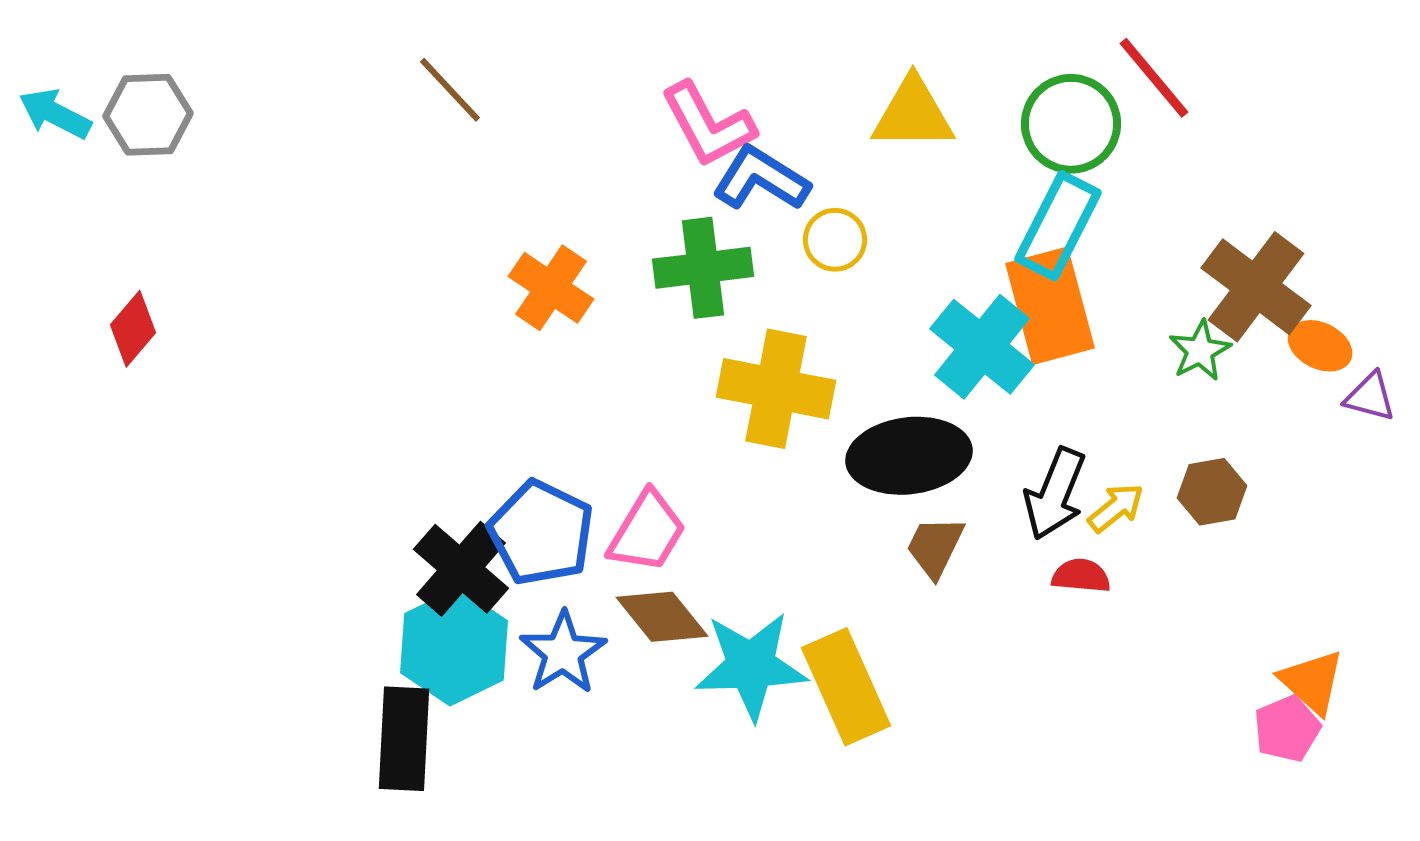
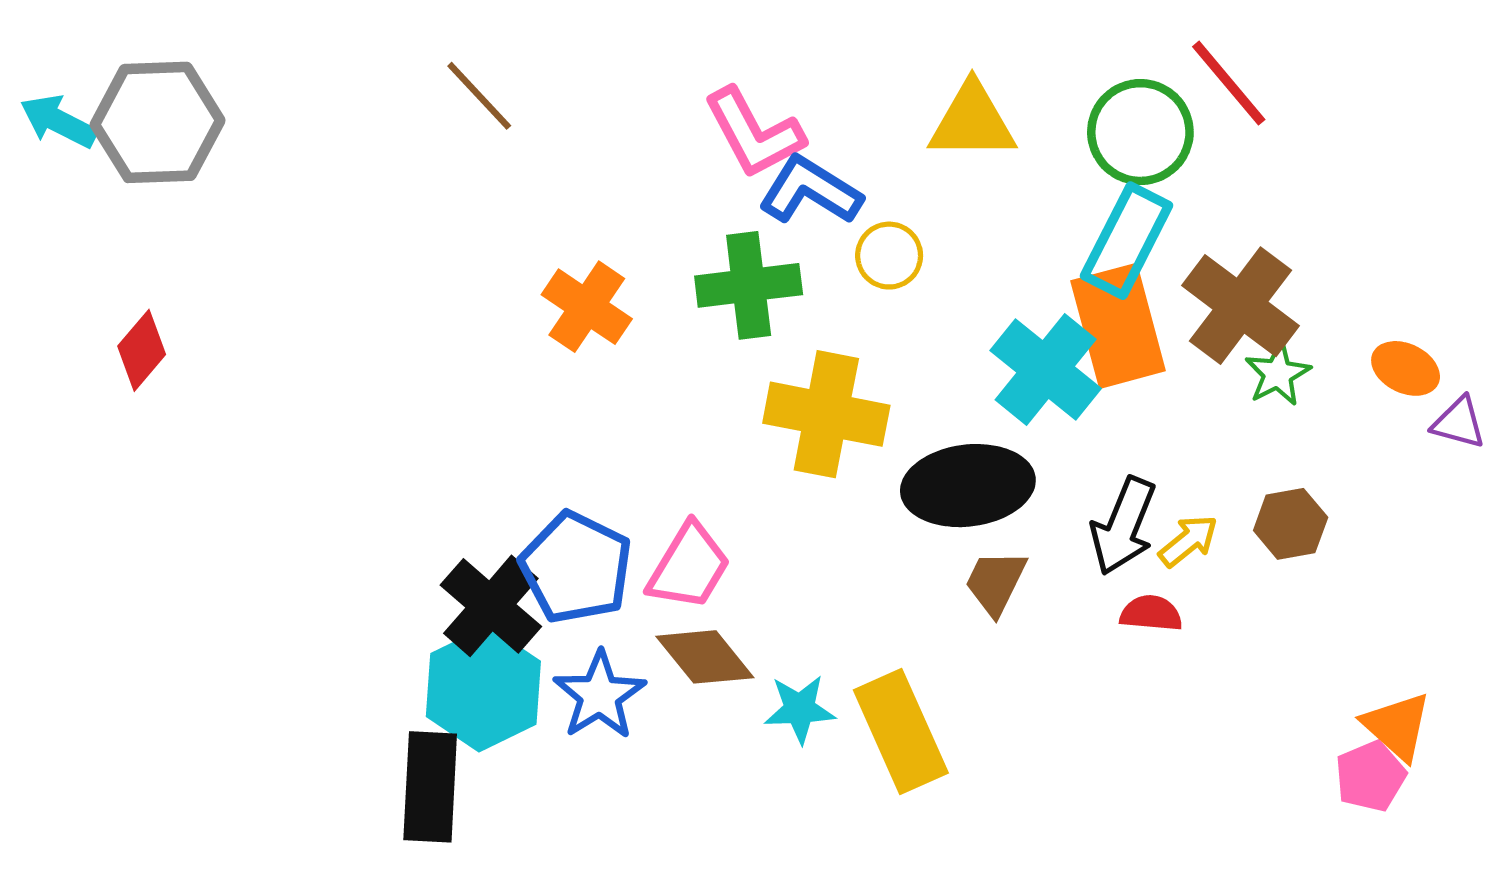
gray hexagon: (148, 115) -> (158, 122), size x1.4
brown cross: (1256, 287) -> (1240, 306), moved
cyan star: (751, 666) -> (800, 709), size x0.6

